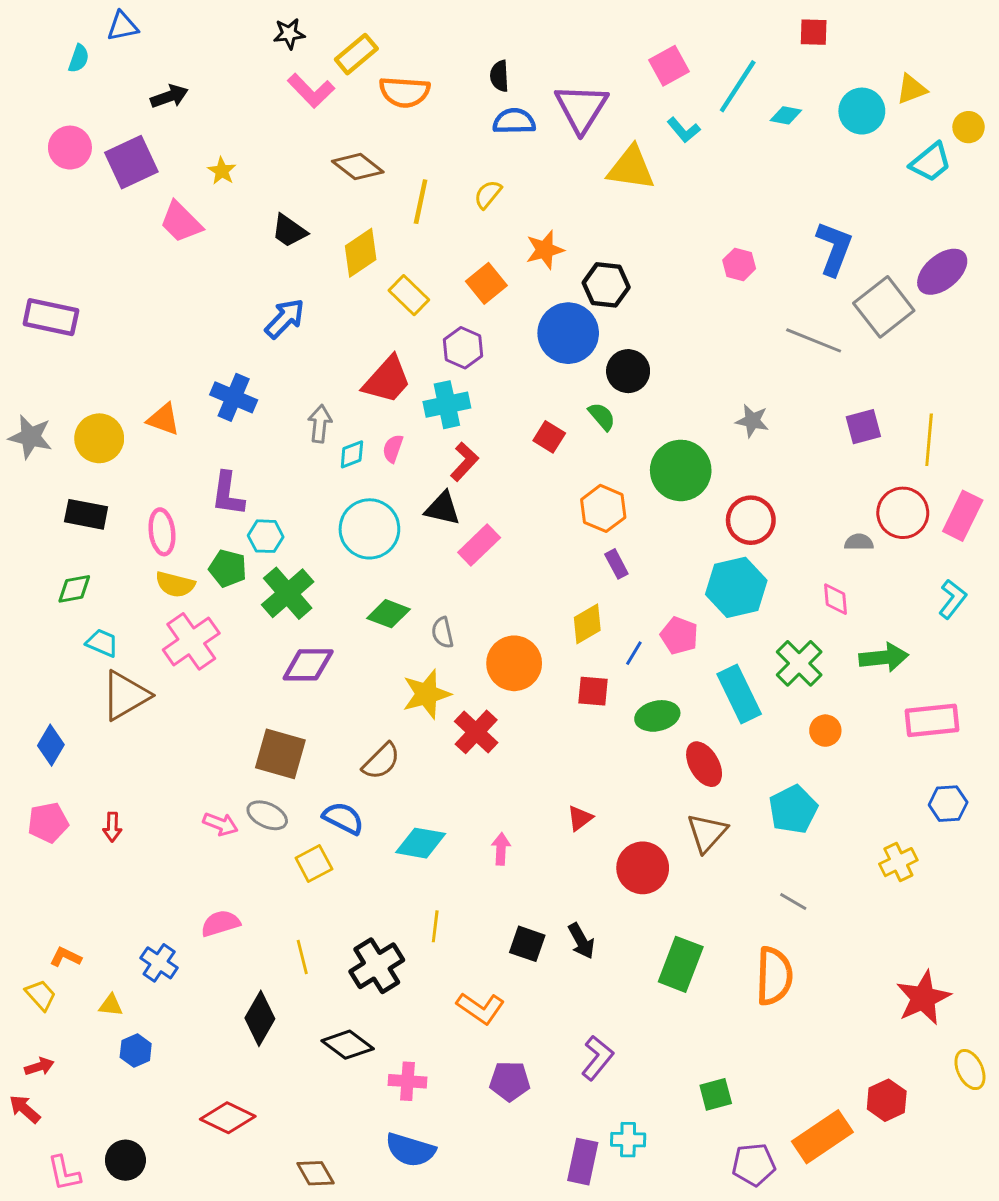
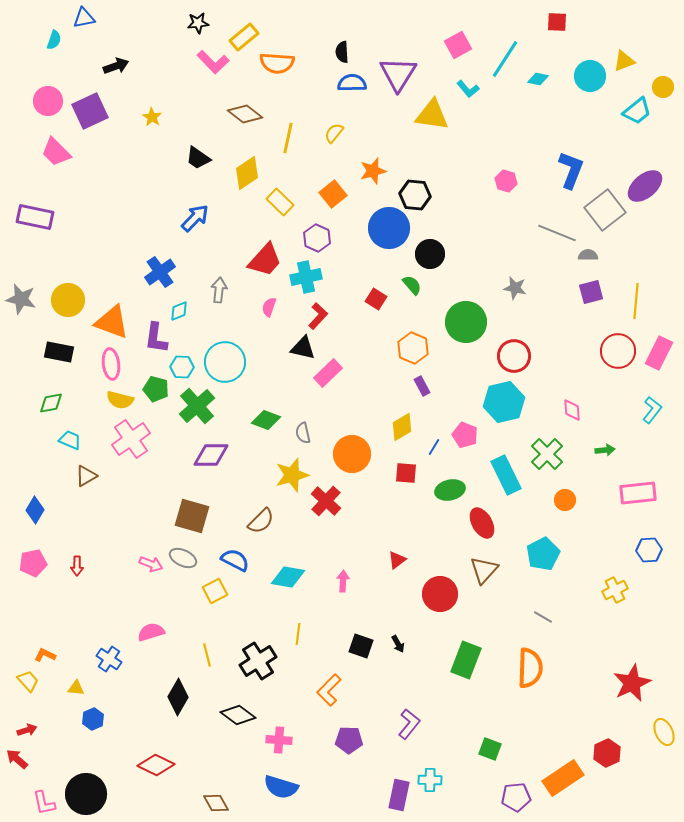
pink trapezoid: (181, 222) -> (56, 152), moved
blue cross: (234, 397) -> (160, 272), turned 32
orange triangle: (163, 419) -> (112, 322), moved, size x1.5
cyan diamond: (352, 454) -> (179, 311), moved
cyan circle: (369, 529) -> (225, 362), moved
gray semicircle: (859, 542) -> (588, 255), moved
green arrow: (884, 657) -> (605, 450), size x0.6
brown triangle: (125, 695) -> (86, 476), size x0.6
black arrow: (581, 941) -> (398, 644), size x0.7
orange L-shape: (481, 1008) -> (329, 690), turned 100
green square: (716, 1094) -> (490, 749), turned 35
black circle: (125, 1160) -> (86, 794), size x1.5

